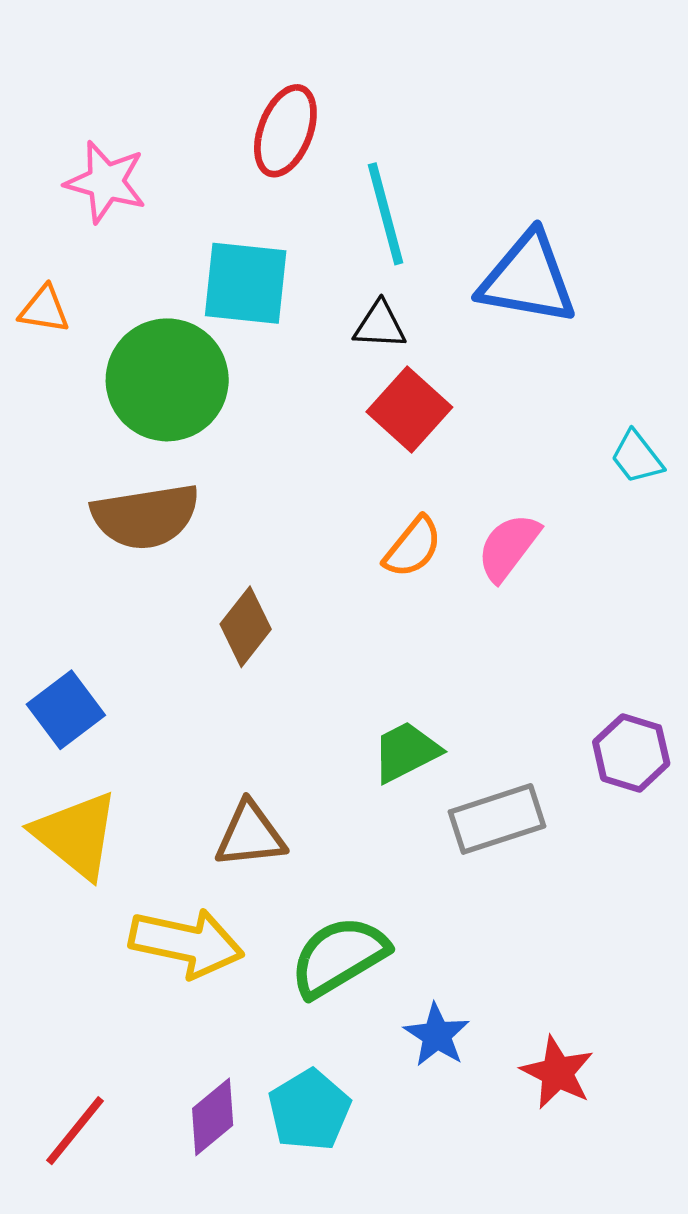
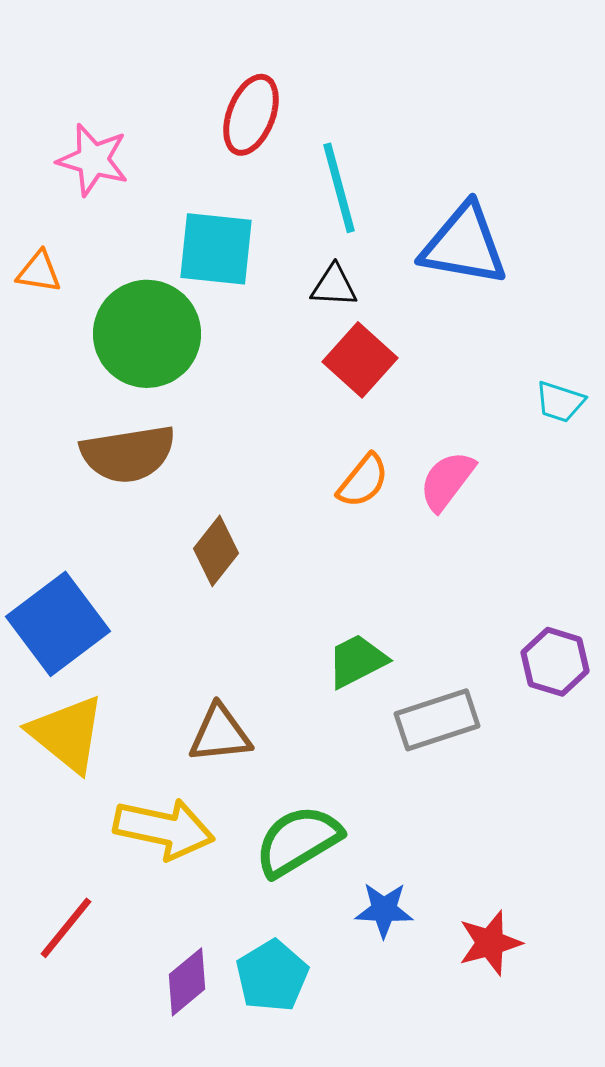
cyan trapezoid: (637, 457) -> (560, 402), turned -34
blue square: (66, 710) -> (58, 624), size x1.5
blue star: (437, 1035) -> (384, 910), turned -30
red star: (557, 1073) -> (490, 943), turned 30
red line: (75, 1131) -> (66, 928), moved

